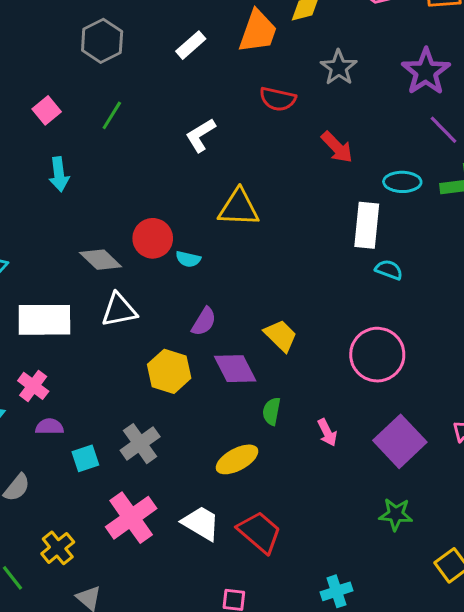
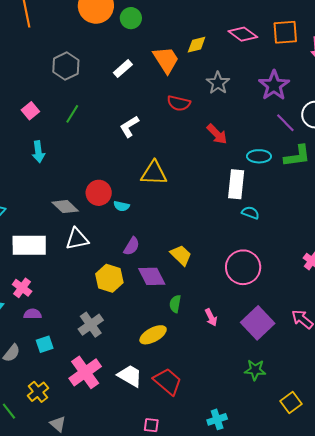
orange trapezoid: (258, 31) -> (166, 60), turned -52
cyan square: (85, 458) -> (45, 344), moved

